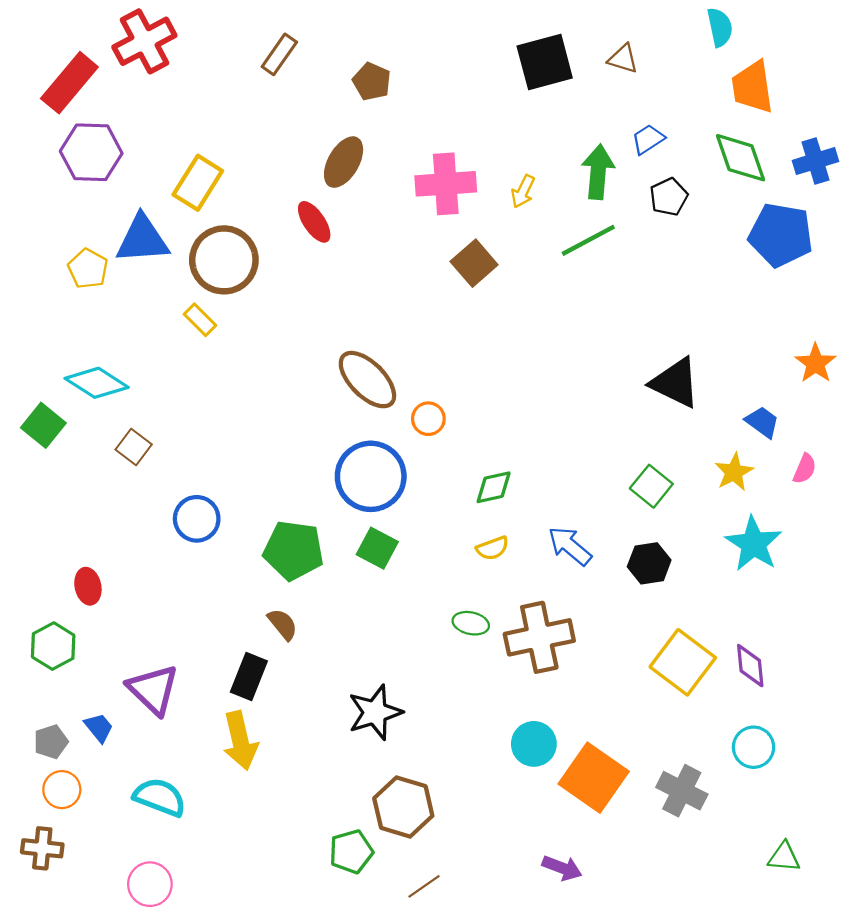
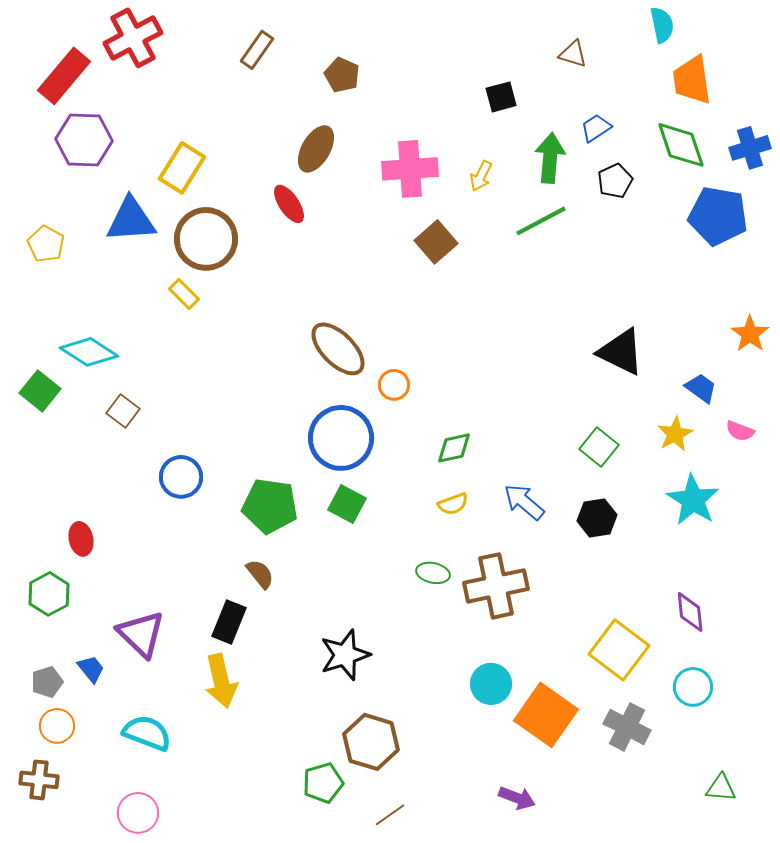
black square: (545, 62) -> (501, 97), moved, size x0.6
yellow pentagon: (88, 269) -> (46, 244), moved
pink semicircle: (805, 469) -> (740, 431), turned 88
yellow square: (683, 662) -> (619, 650), moved

